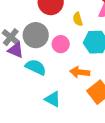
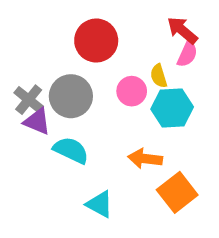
yellow semicircle: (78, 19) -> (159, 76), moved
pink circle: (61, 44) -> (132, 91), moved

